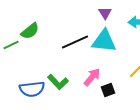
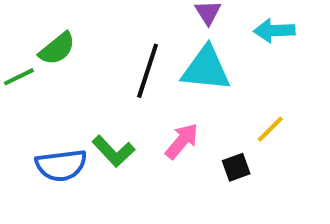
black line: (75, 42) -> (148, 71), turned -48
black square: (108, 90) -> (236, 167), moved

